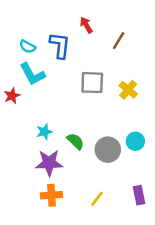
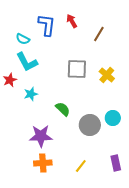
blue L-shape: (60, 45) -> (47, 25), moved
cyan star: (44, 132) -> (31, 94), moved
green semicircle: (75, 141) -> (63, 109), moved

